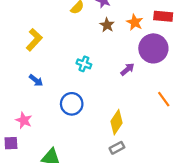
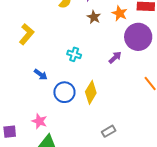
blue arrow: (36, 80) -> (41, 74), moved
pink star: (24, 120) -> (39, 121), moved
yellow diamond: (117, 122) -> (91, 92), moved

